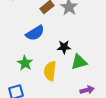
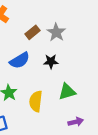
black star: (64, 47) -> (51, 61), moved

